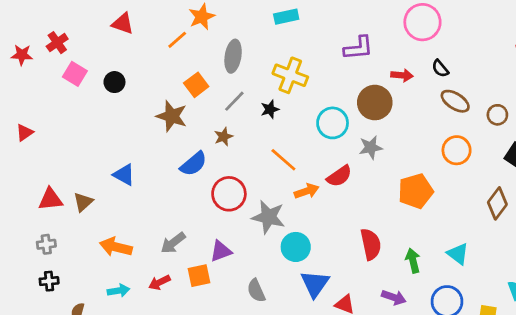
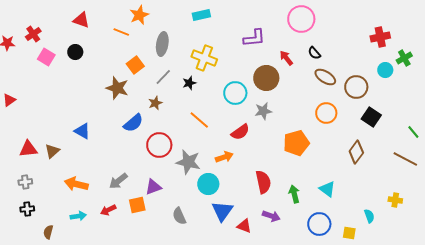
orange line: (177, 40) -> (121, 32), turned 63
red arrow: (402, 75) -> (286, 58), turned -133
black circle: (114, 82) -> (75, 52), moved
brown circle: (497, 115) -> (356, 87), size x1.5
orange arrow: (307, 191) -> (224, 157), moved
purple arrow: (394, 297) -> (271, 216), moved

